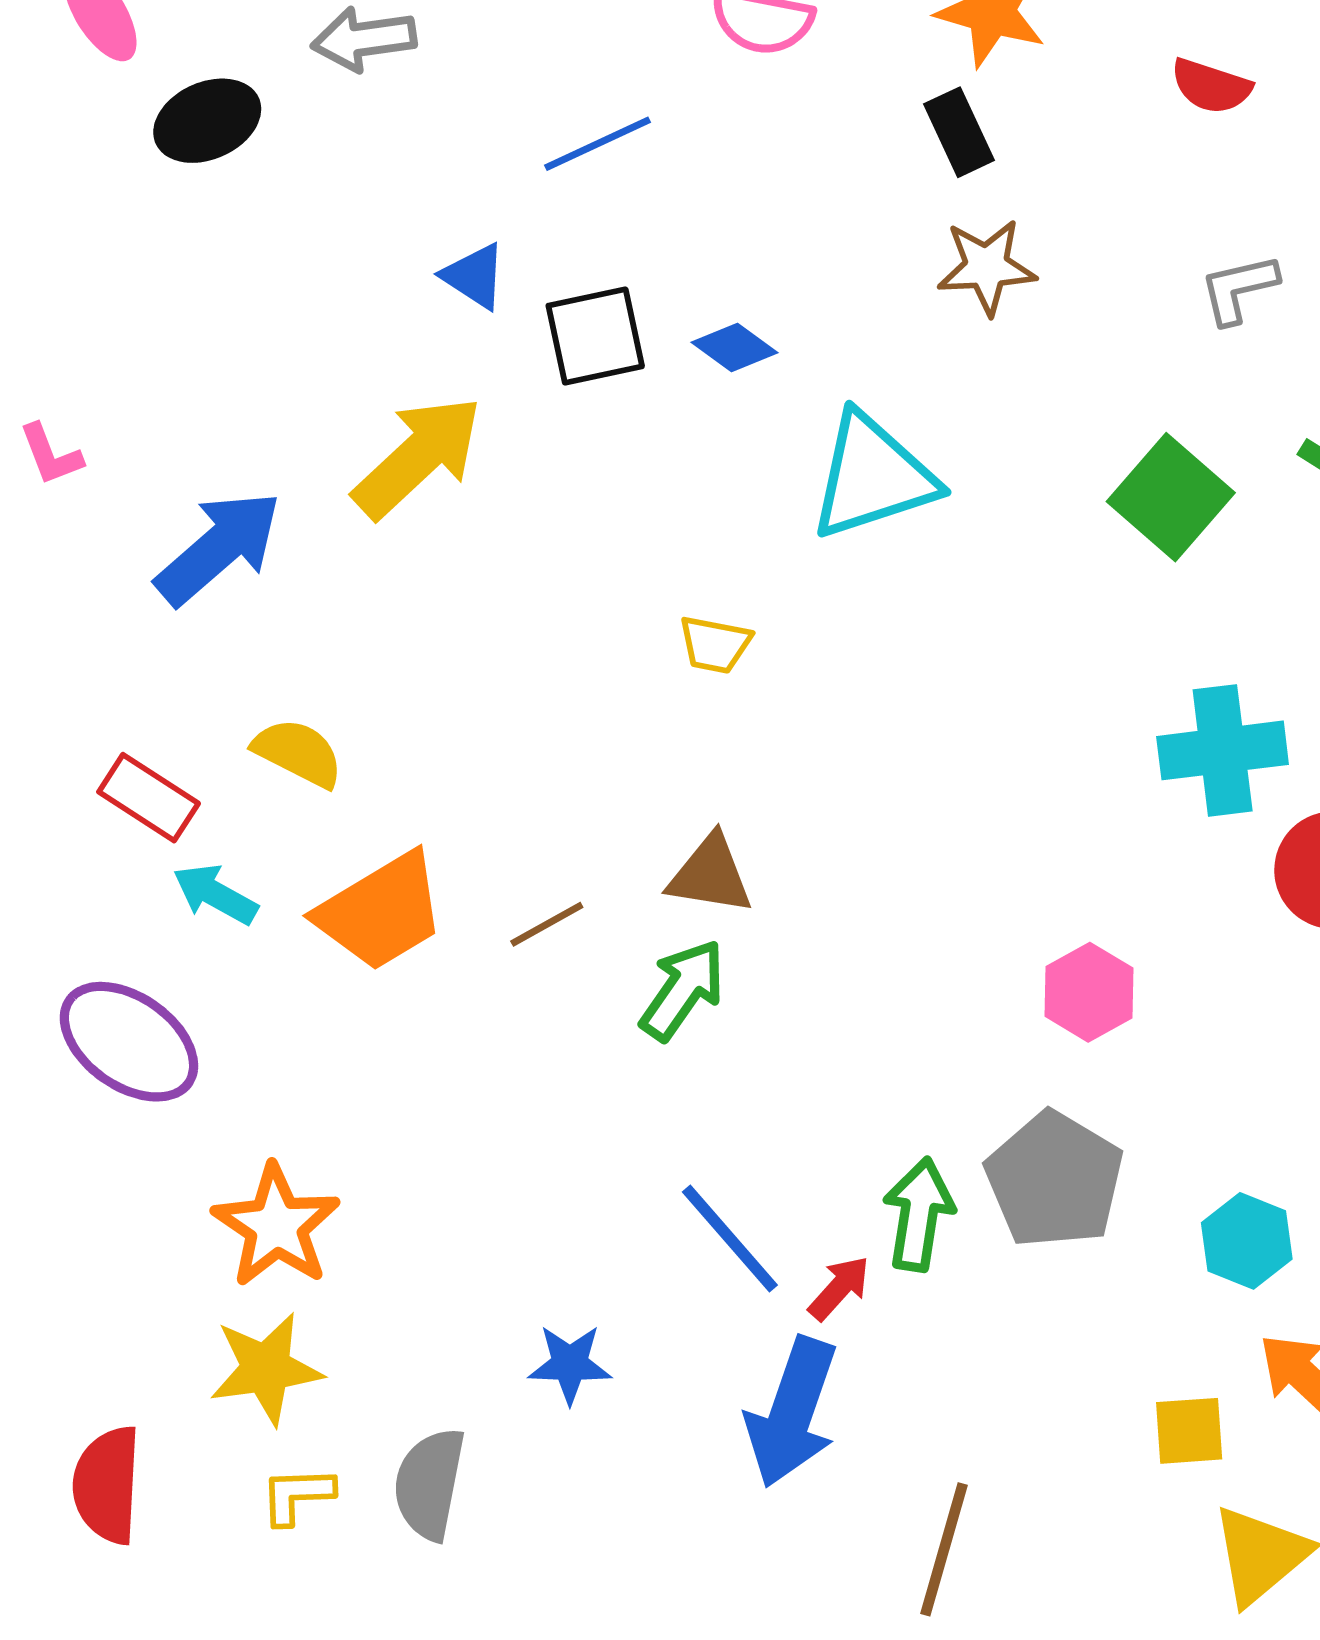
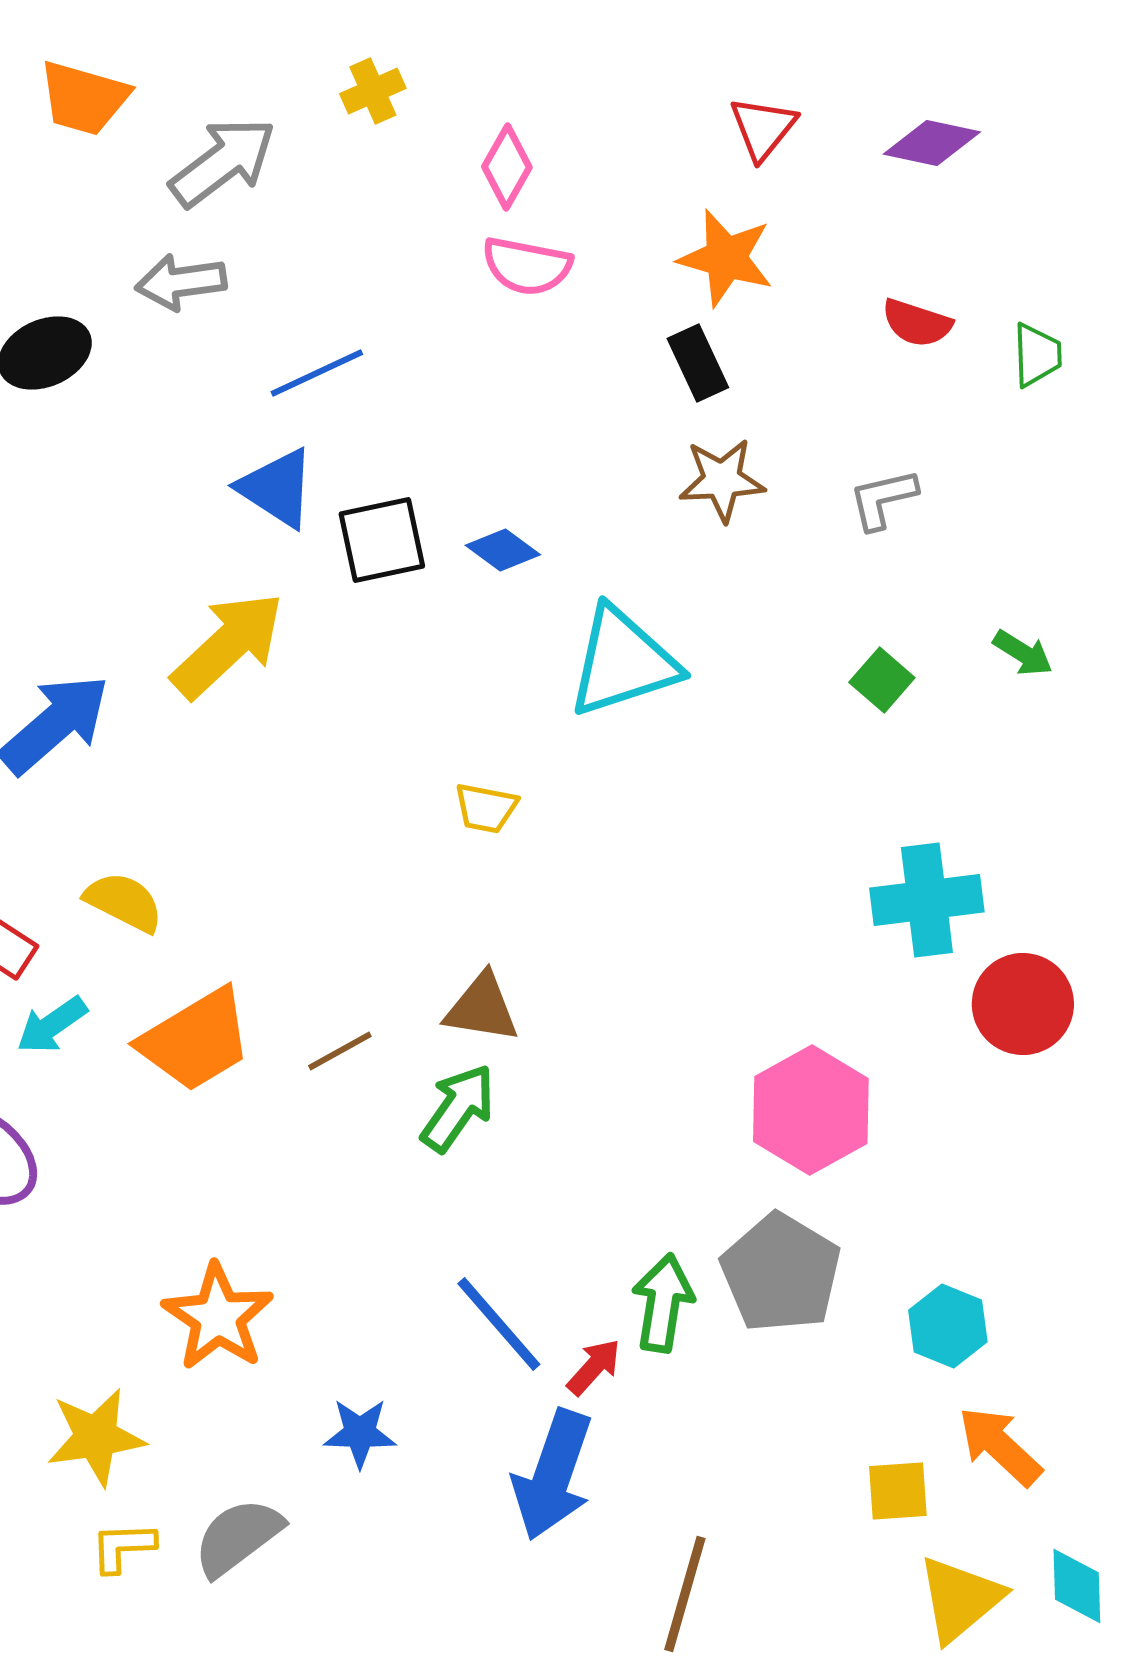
blue line: (597, 144) -> (317, 373), moved
blue triangle: (474, 276) -> (277, 488), size x1.4
gray L-shape: (1239, 289) -> (883, 499), moved
green square: (1171, 497) -> (882, 680), size x0.6
cyan arrow: (215, 894) -> (52, 1025), turned -64
pink hexagon: (1089, 992) -> (811, 1110), size x1.5
orange star: (276, 1226) -> (218, 1317), moved
gray semicircle: (429, 1484) -> (238, 1537), turned 42

